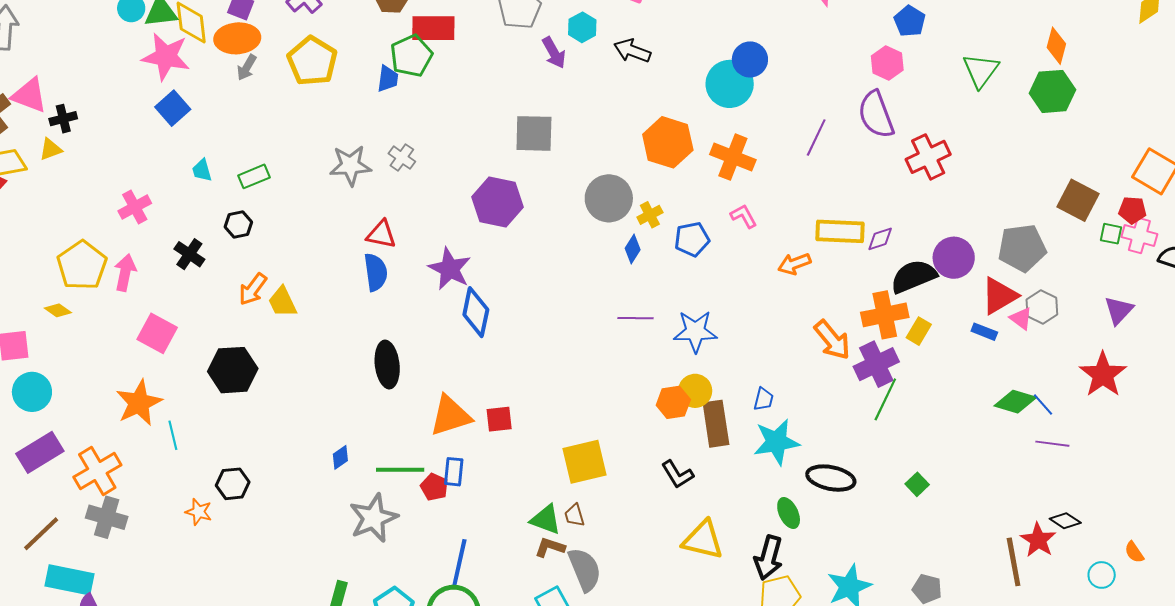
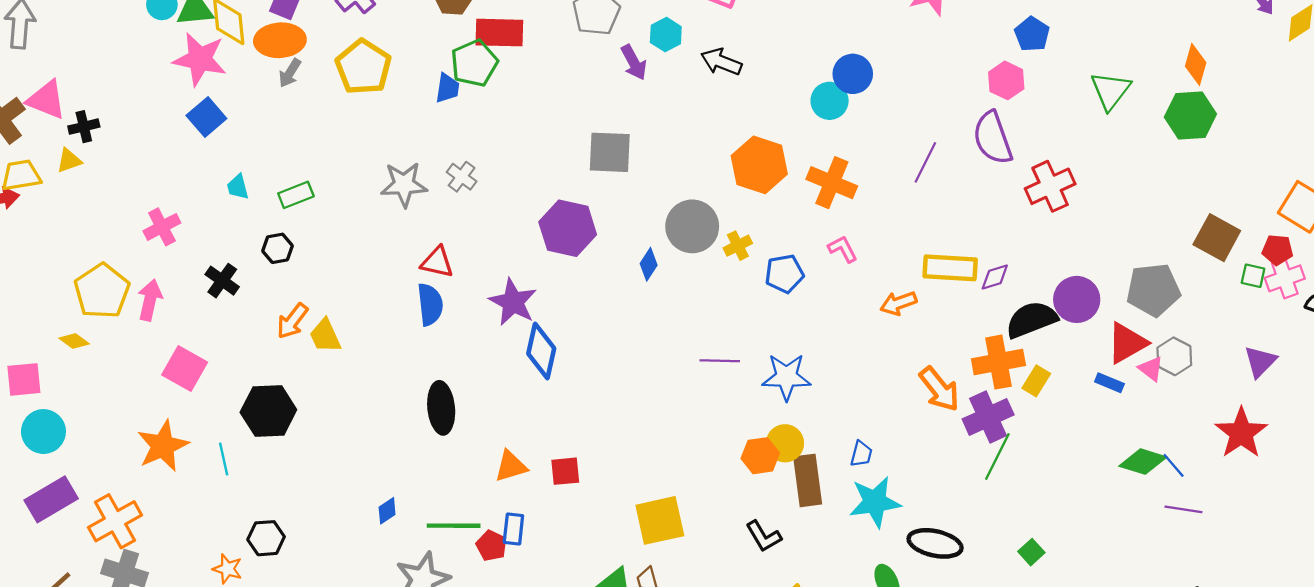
cyan circle: (730, 84) -> (830, 101), size x0.7
pink cross: (1139, 236) -> (1285, 278), turned -36
blue diamond: (633, 249) -> (649, 264), moved
orange triangle: (450, 416) -> (511, 466), size x0.7
cyan line: (173, 435) -> (224, 459), moved

